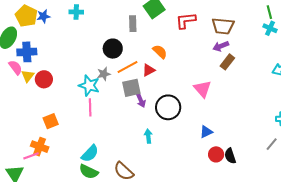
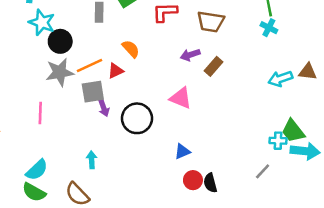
purple arrow: (221, 46) -> (190, 55), moved
black circle: (113, 49) -> (60, 41), moved
gray star: (104, 74) -> (60, 72), size x1.6
cyan star: (89, 85) -> (42, 22), moved
pink triangle: (202, 89) -> (181, 98), turned -30
cyan arrow: (148, 136) -> (92, 160), moved

